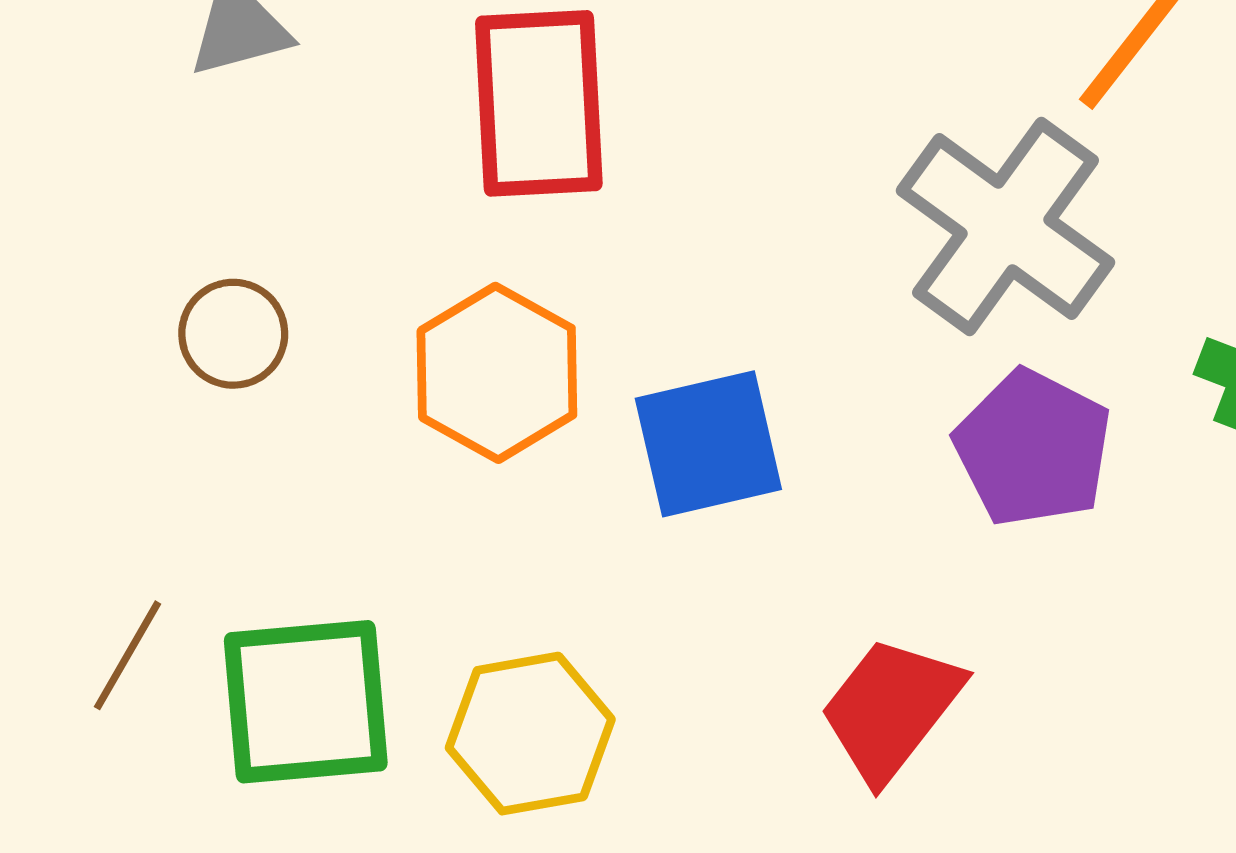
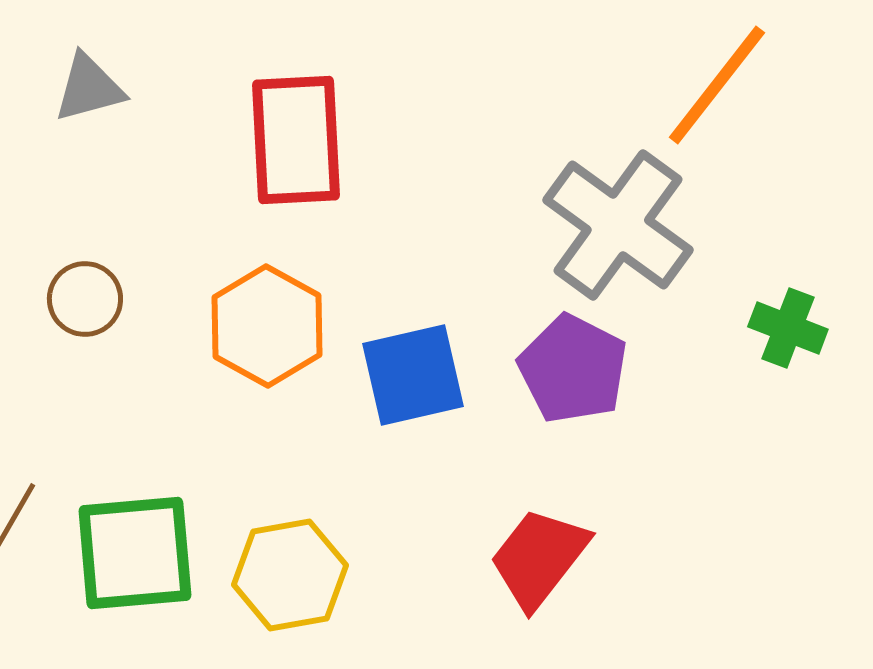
purple pentagon: (1033, 448) -> (573, 369), moved

